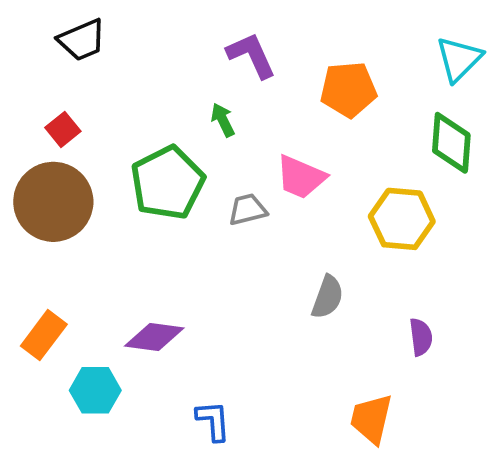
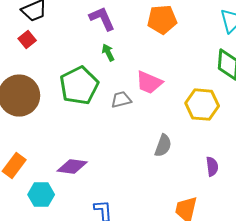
purple L-shape: (251, 55) -> (102, 19), moved
orange pentagon: (348, 89) -> (162, 20), moved
red square: (63, 129) -> (27, 40), moved

